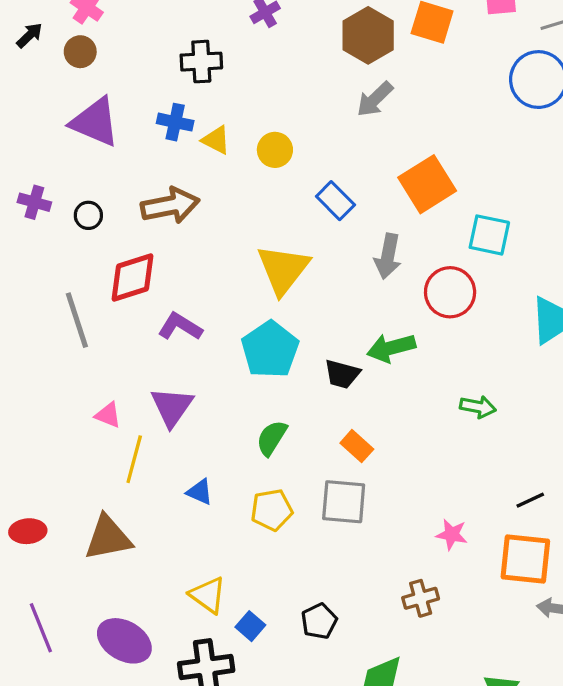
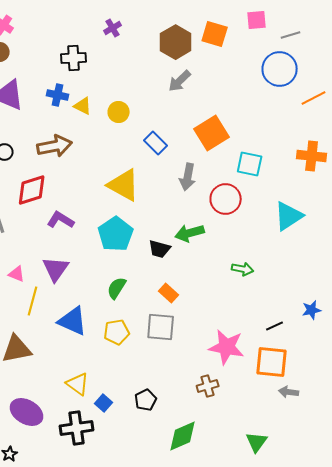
yellow triangle: (283, 269) -> (124, 185), turned -39
blue triangle: (200, 492) -> (73, 321), size x1.8
pink star: (452, 534) -> (227, 347), size x1.8

